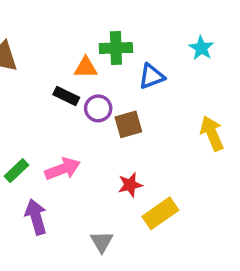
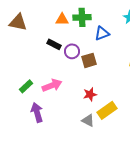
orange triangle: (86, 68) -> (62, 19), moved
gray triangle: (102, 242) -> (88, 120), moved, turned -32

